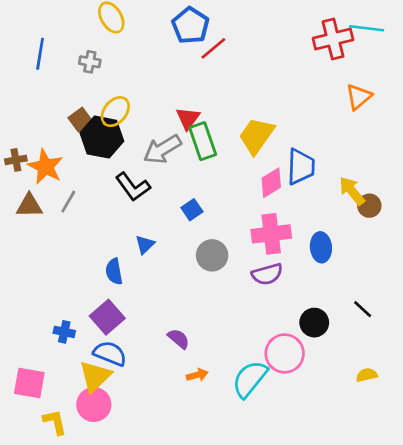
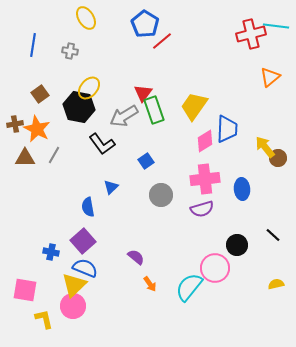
brown square: (80, 120) -> (40, 94), moved
orange arrow: (197, 375) -> (150, 284), turned 70

